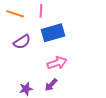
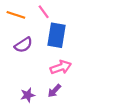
pink line: (41, 11) -> (44, 12), turned -40
blue rectangle: (53, 33) -> (56, 35), turned -65

